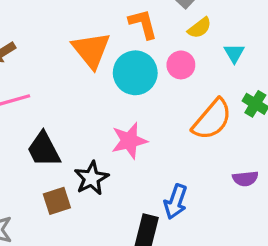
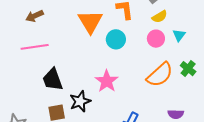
pink circle: (181, 65) -> (156, 39), moved
cyan circle: (135, 73) -> (116, 39), size x0.7
pink star: (129, 141) -> (107, 81), turned -30

